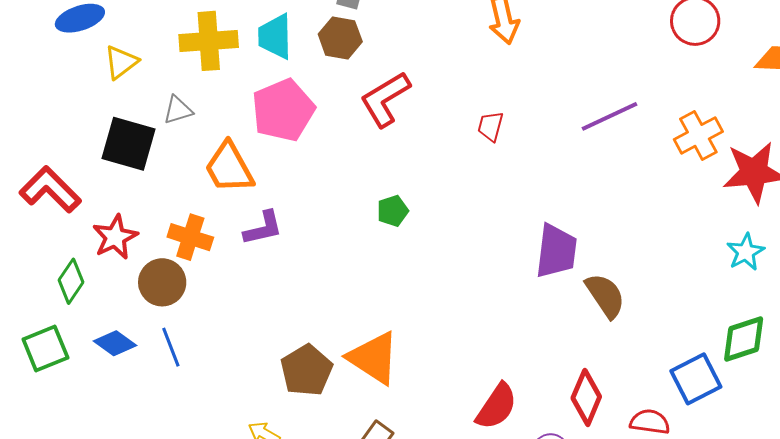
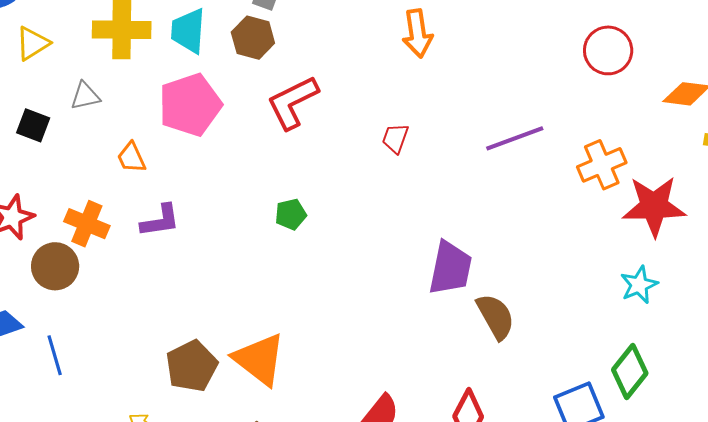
black square: (129, 144) -> (33, 125), size x0.6
orange trapezoid: (229, 168) -> (131, 158), size x0.6
green diamond: (744, 339) -> (630, 371), turned -38
blue line: (171, 347) -> (55, 355), moved

